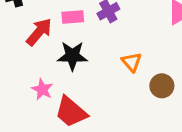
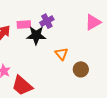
black star: (72, 56) -> (36, 35), moved

